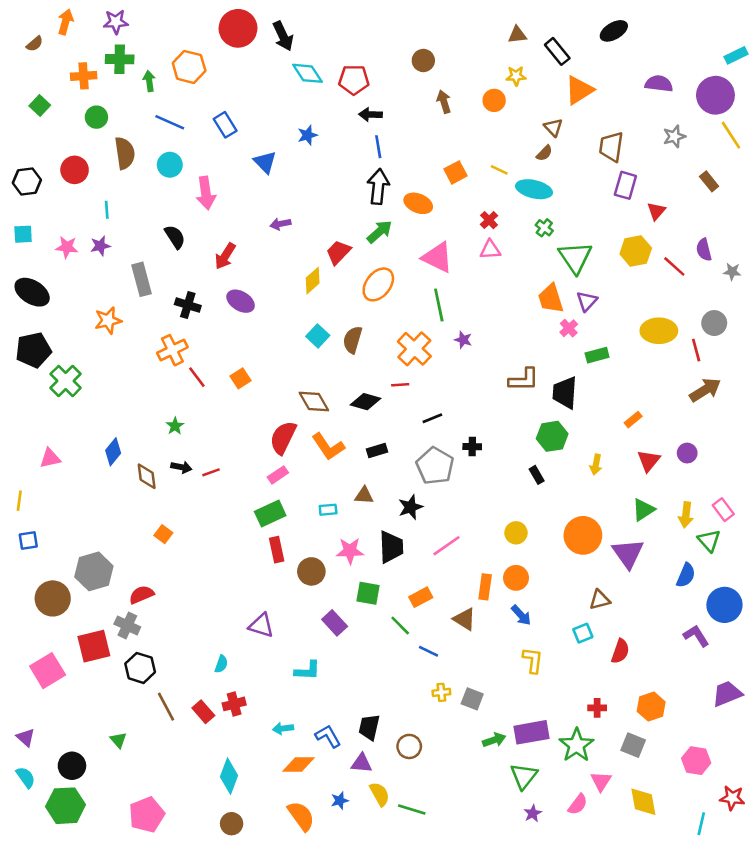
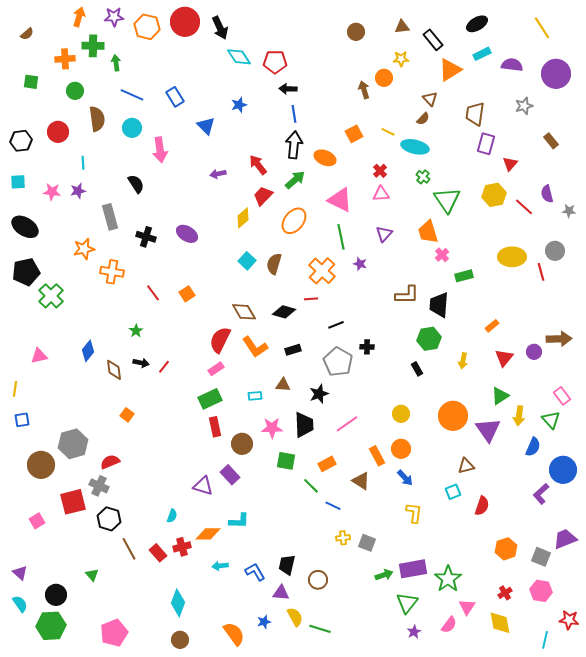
orange arrow: (66, 22) -> (79, 17), moved
purple star: (116, 22) -> (114, 17), moved
cyan rectangle: (736, 55) -> (482, 54), moved
brown circle: (423, 60) -> (356, 32), moved
orange hexagon: (189, 67) -> (147, 27), moved
brown arrow: (444, 102) -> (364, 90), moved
green square: (40, 106) -> (31, 82), turned -35
yellow line: (731, 135) -> (542, 28), moved
red arrow: (225, 256) -> (258, 165), moved, turned 110
purple triangle: (587, 301) -> (384, 234), moved
orange cross: (172, 350) -> (112, 272), moved, turned 35
brown arrow: (705, 390) -> (559, 339), moved, turned 30
red line: (211, 472) -> (164, 367), turned -32
yellow arrow: (686, 515) -> (519, 416), moved
orange rectangle: (485, 587) -> (377, 456), turned -36
purple rectangle: (335, 623) -> (230, 475), moved
purple L-shape: (696, 636) -> (541, 494), turned -100
pink square: (48, 671) -> (37, 521), size x0.6
red cross: (597, 708) -> (505, 593), moved, turned -32
gray square: (633, 745) -> (541, 557), moved
orange diamond: (298, 764) -> (208, 534), moved

